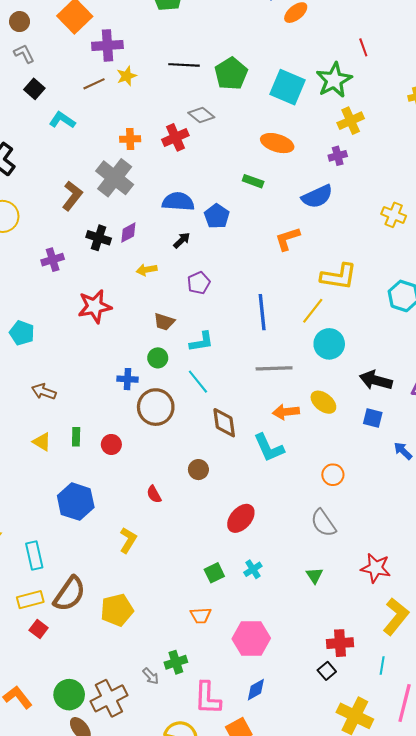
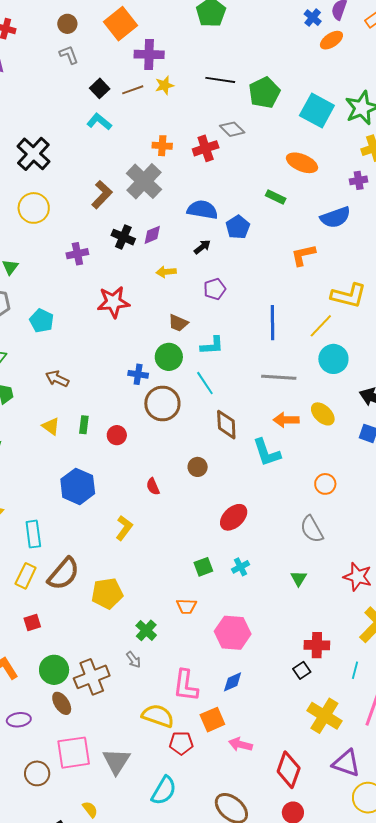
black square: (34, 89) -> (100, 88), moved
green circle: (158, 358) -> (169, 357), size x1.4
yellow rectangle: (30, 600) -> (26, 576), turned -55
red square: (39, 629) -> (32, 622), moved, turned 30
green cross: (176, 662) -> (146, 630), moved, turned -35

